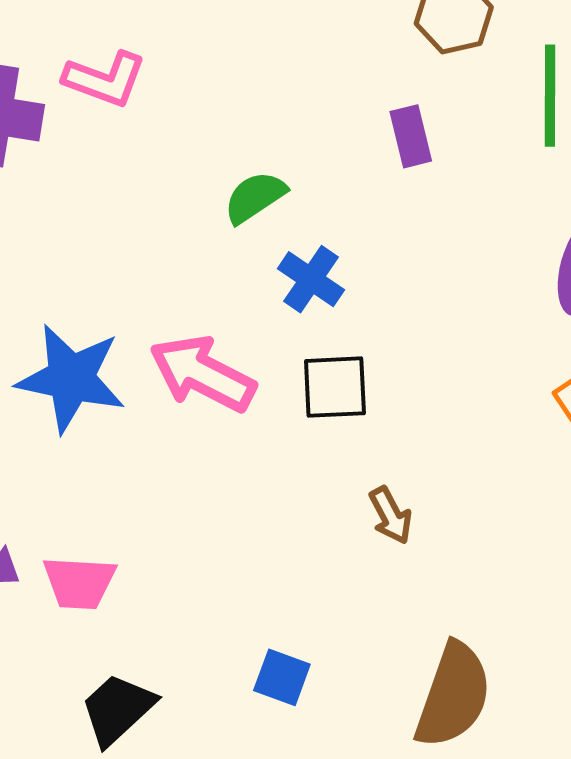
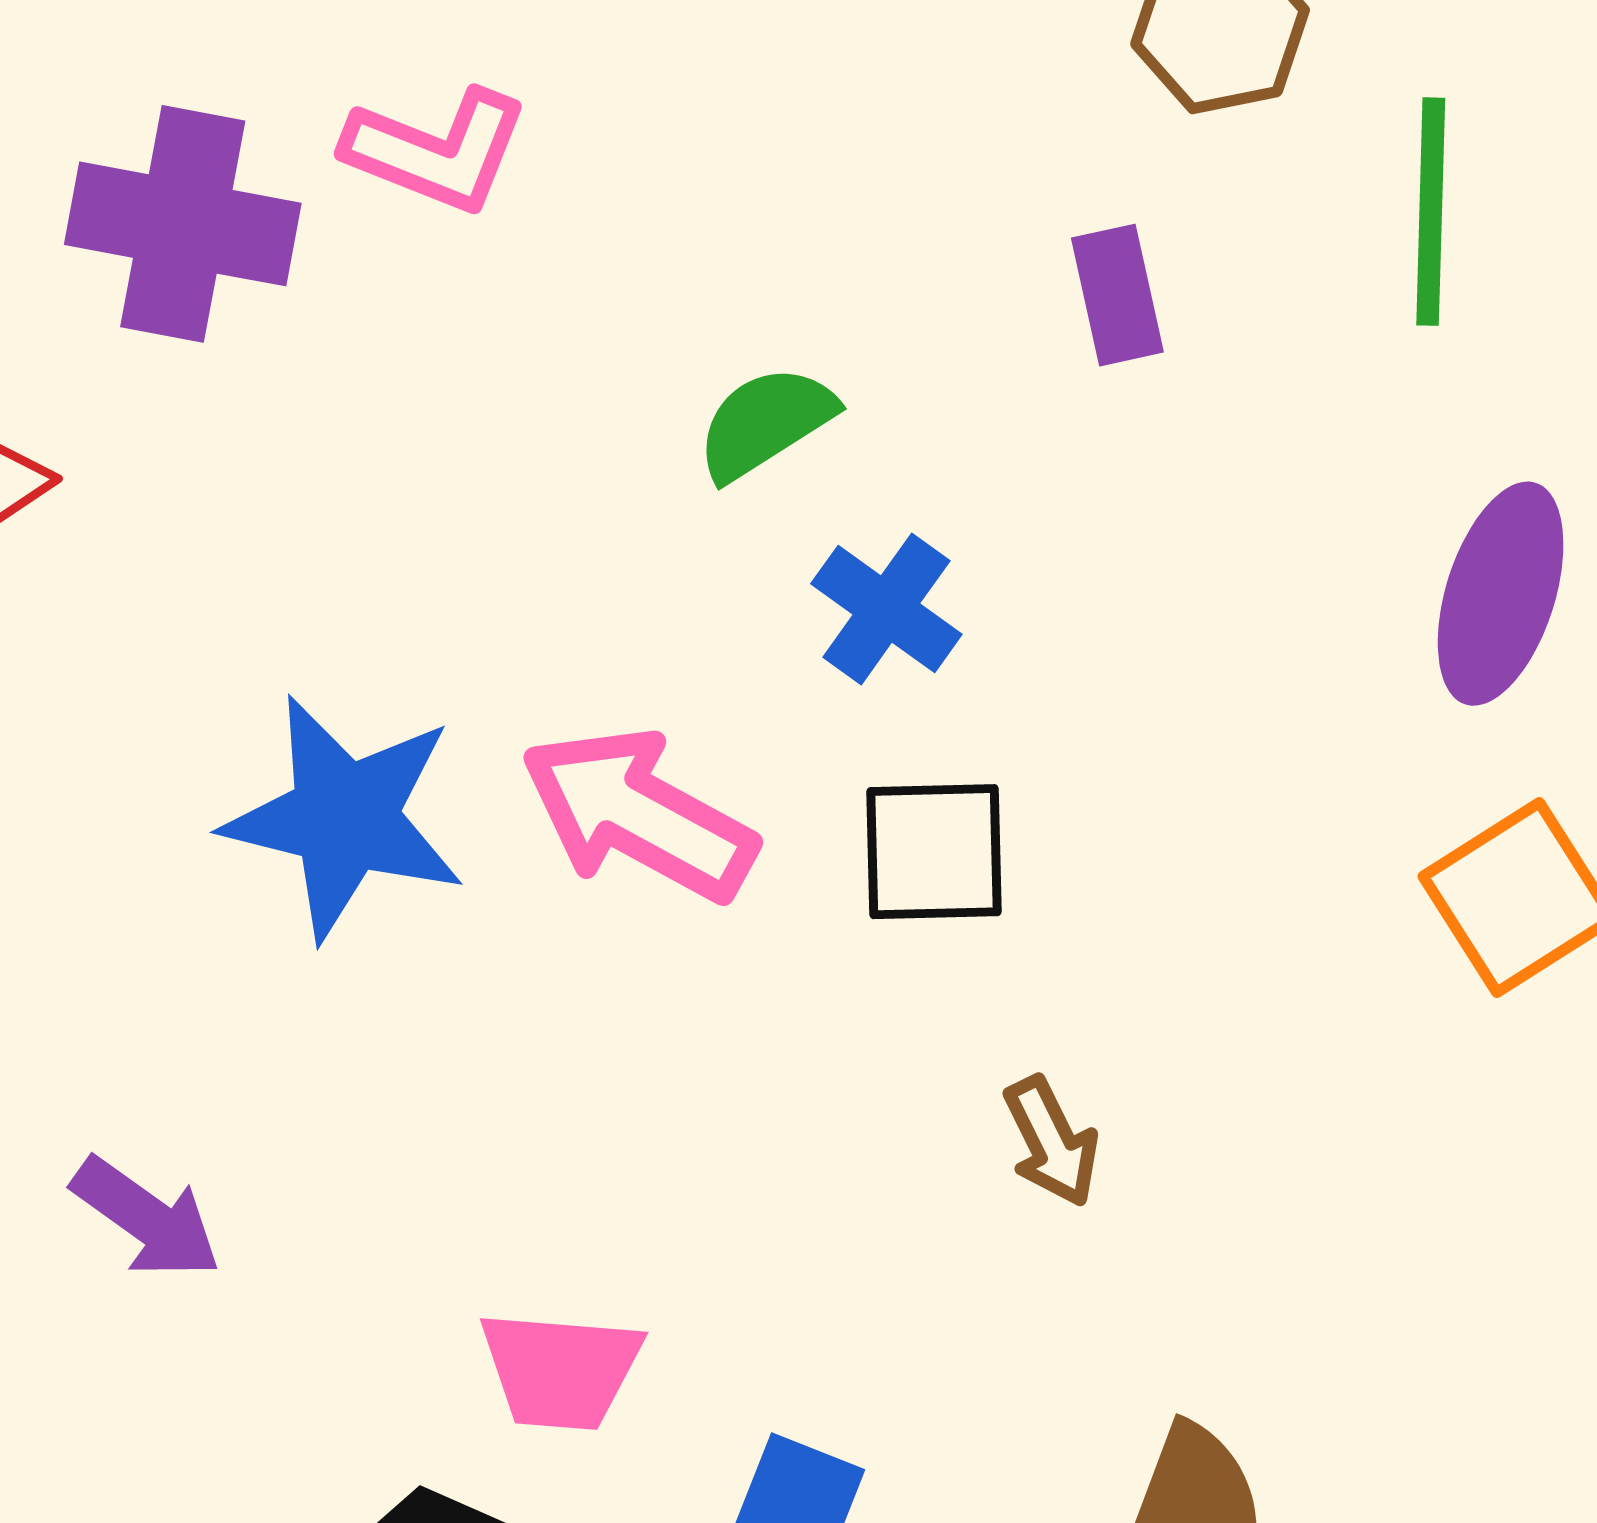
pink trapezoid: (79, 583) -> (561, 1370), moved

